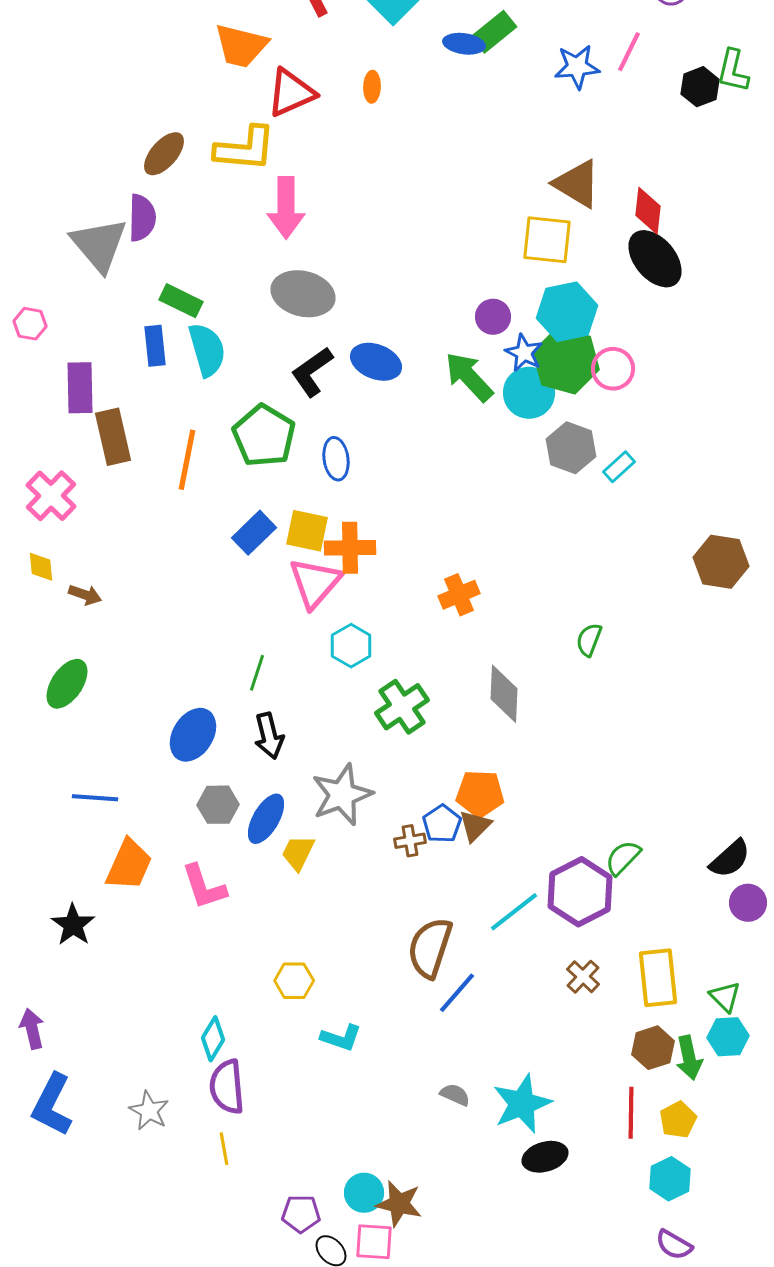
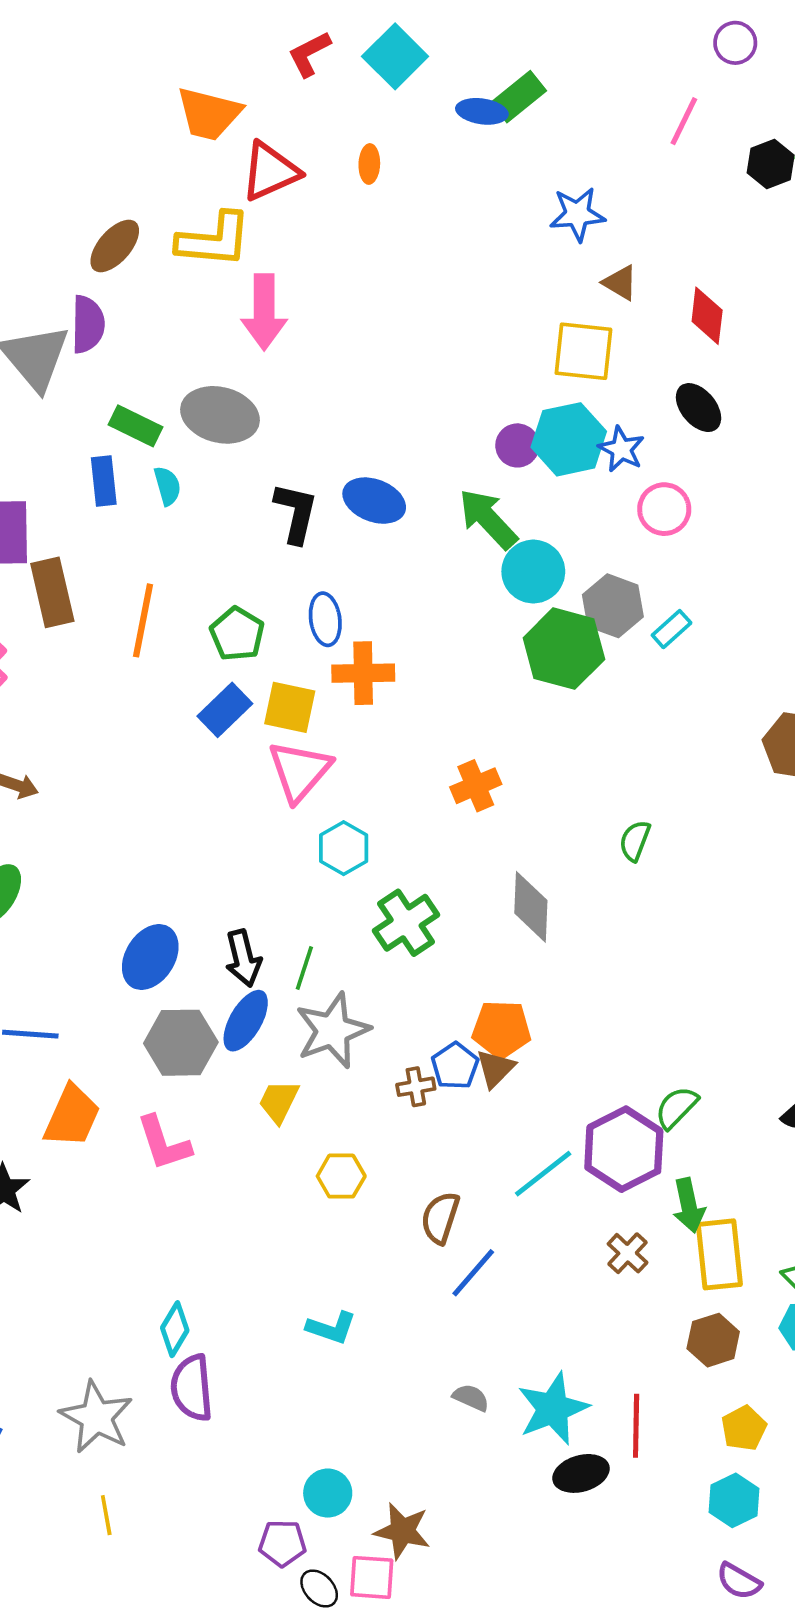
blue star: (577, 67) -> (577, 214), moved
brown triangle: (577, 184) -> (620, 283), size x0.6
black ellipse: (655, 259) -> (699, 408), moved, size x0.7
gray ellipse: (303, 294) -> (220, 415), moved
cyan hexagon: (567, 312) -> (569, 439), moved
cyan semicircle: (207, 350) -> (167, 486), size x0.6
blue star: (524, 353) -> (621, 449), moved
green hexagon: (566, 361) -> (564, 649), moved
black L-shape: (312, 372) -> (296, 513), turned 138
cyan circle: (529, 393) -> (533, 572), moved
green pentagon: (264, 436) -> (237, 634), moved, size x0.7
orange cross: (350, 548) -> (363, 673), moved
green line: (257, 673) -> (304, 968), moved
gray hexagon: (218, 805) -> (181, 1043), size x1.4
blue ellipse: (266, 819) -> (246, 1021), moved
brown semicircle: (430, 948) -> (440, 1218), size x0.7
yellow hexagon: (294, 981) -> (341, 1176), moved
green arrow: (689, 1058) -> (689, 1205), moved
gray star: (149, 1111) -> (96, 1417), size x1.5
red line: (631, 1113) -> (636, 1426), moved
yellow line: (224, 1149) -> (106, 1515), moved
cyan circle: (364, 1193) -> (328, 1493), moved

